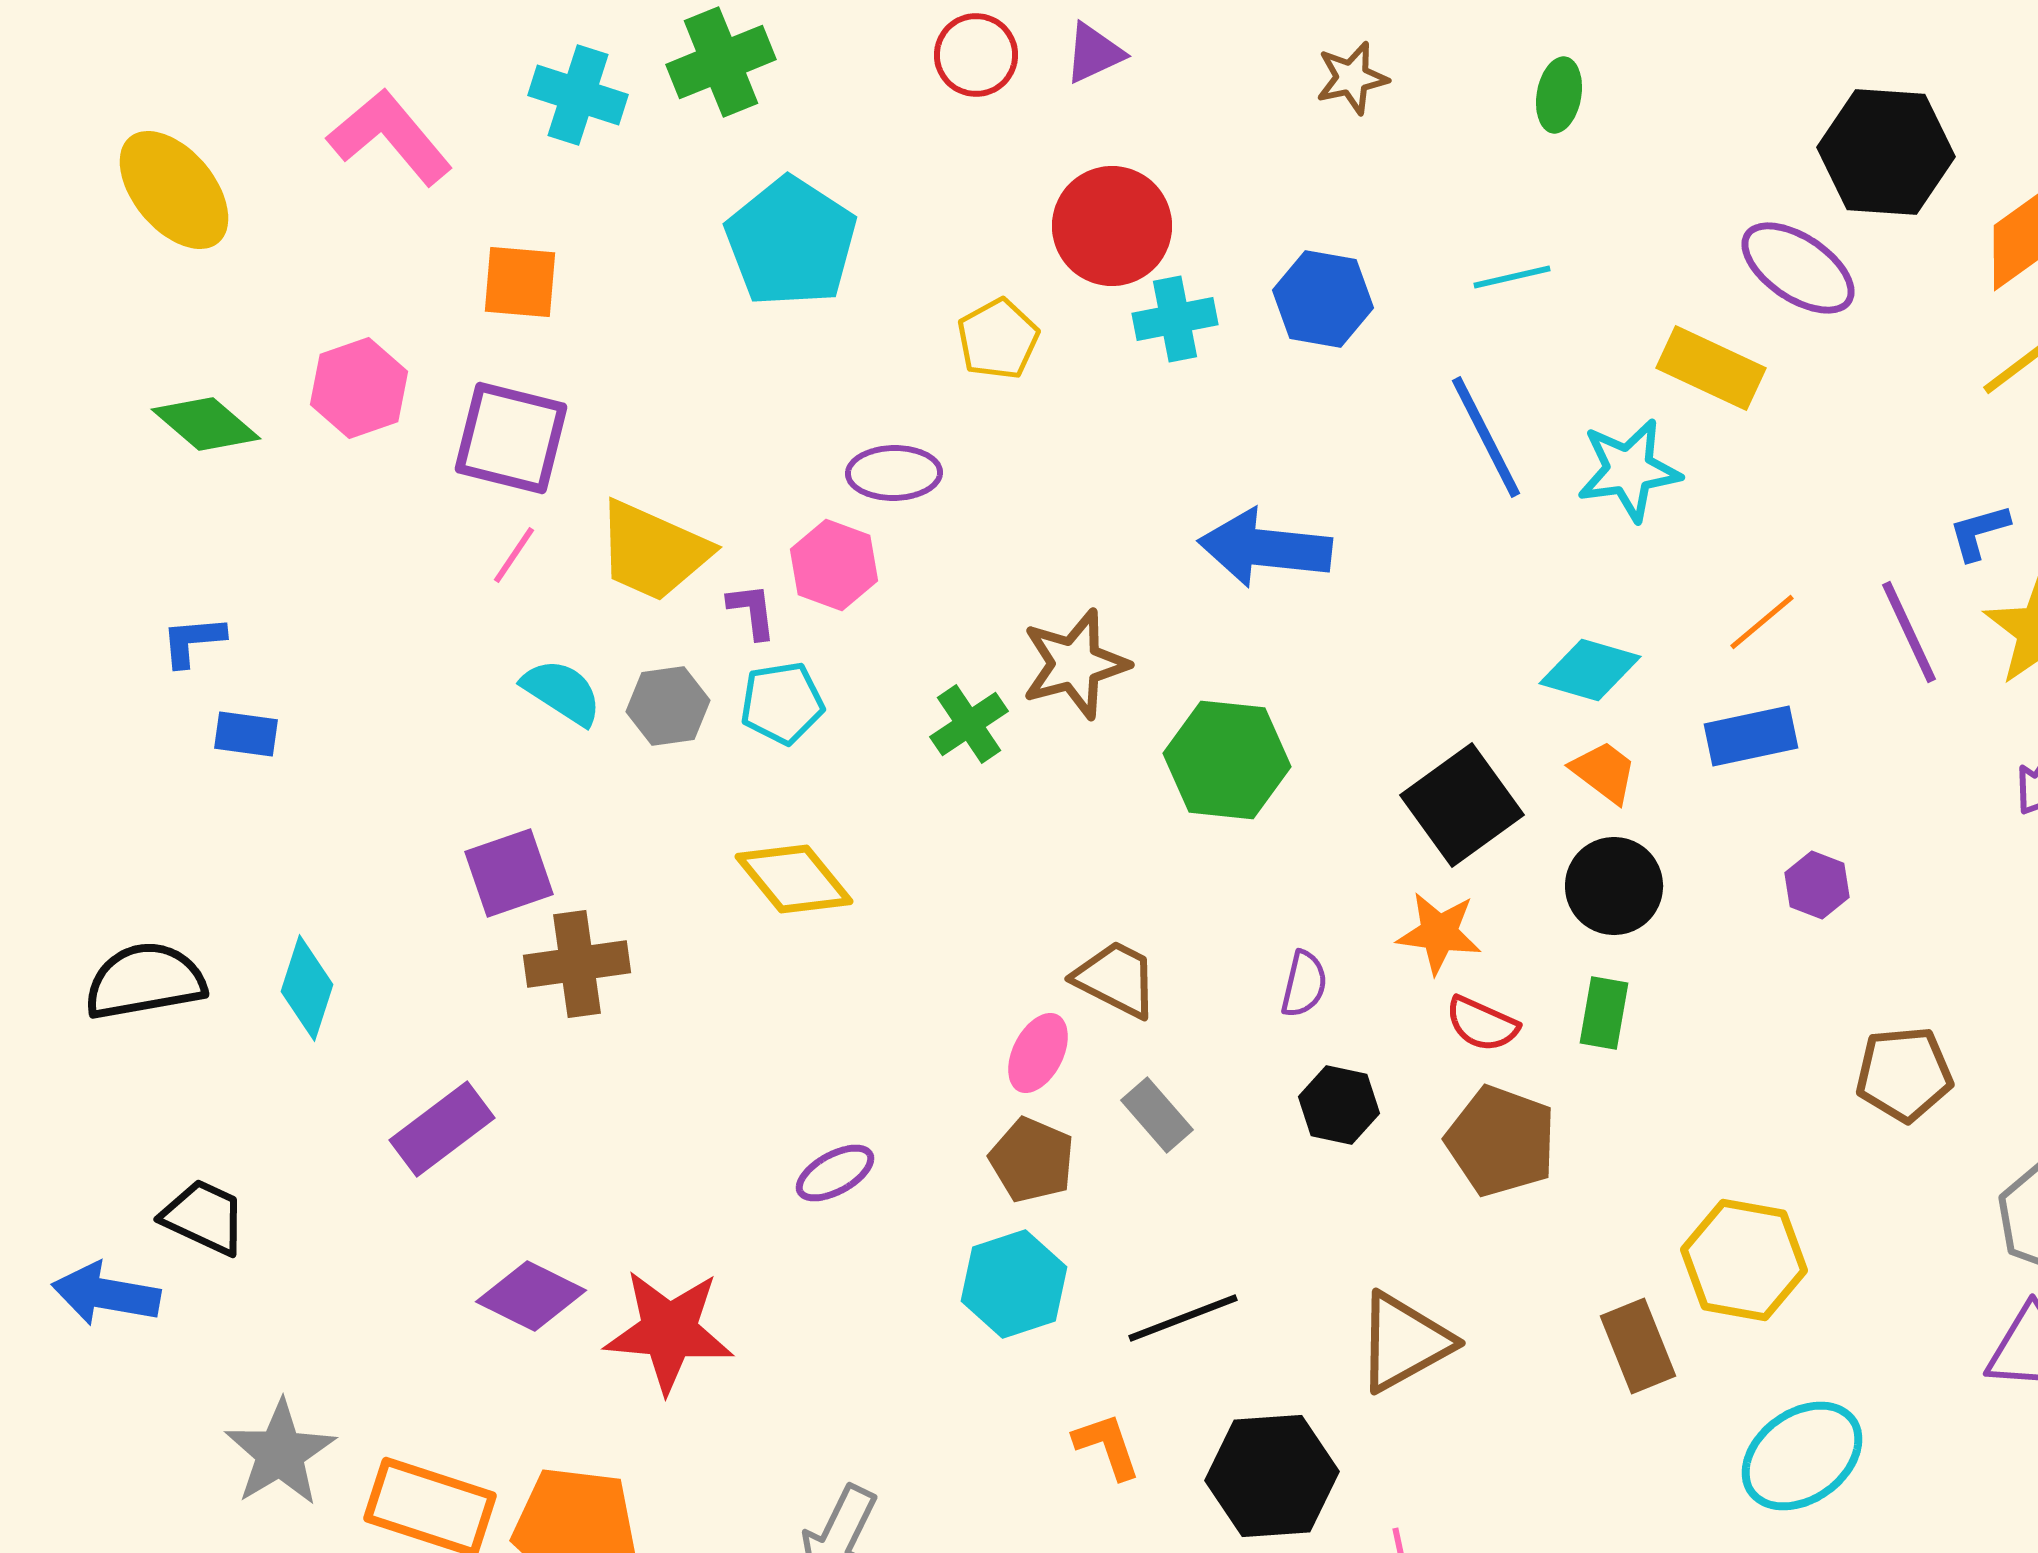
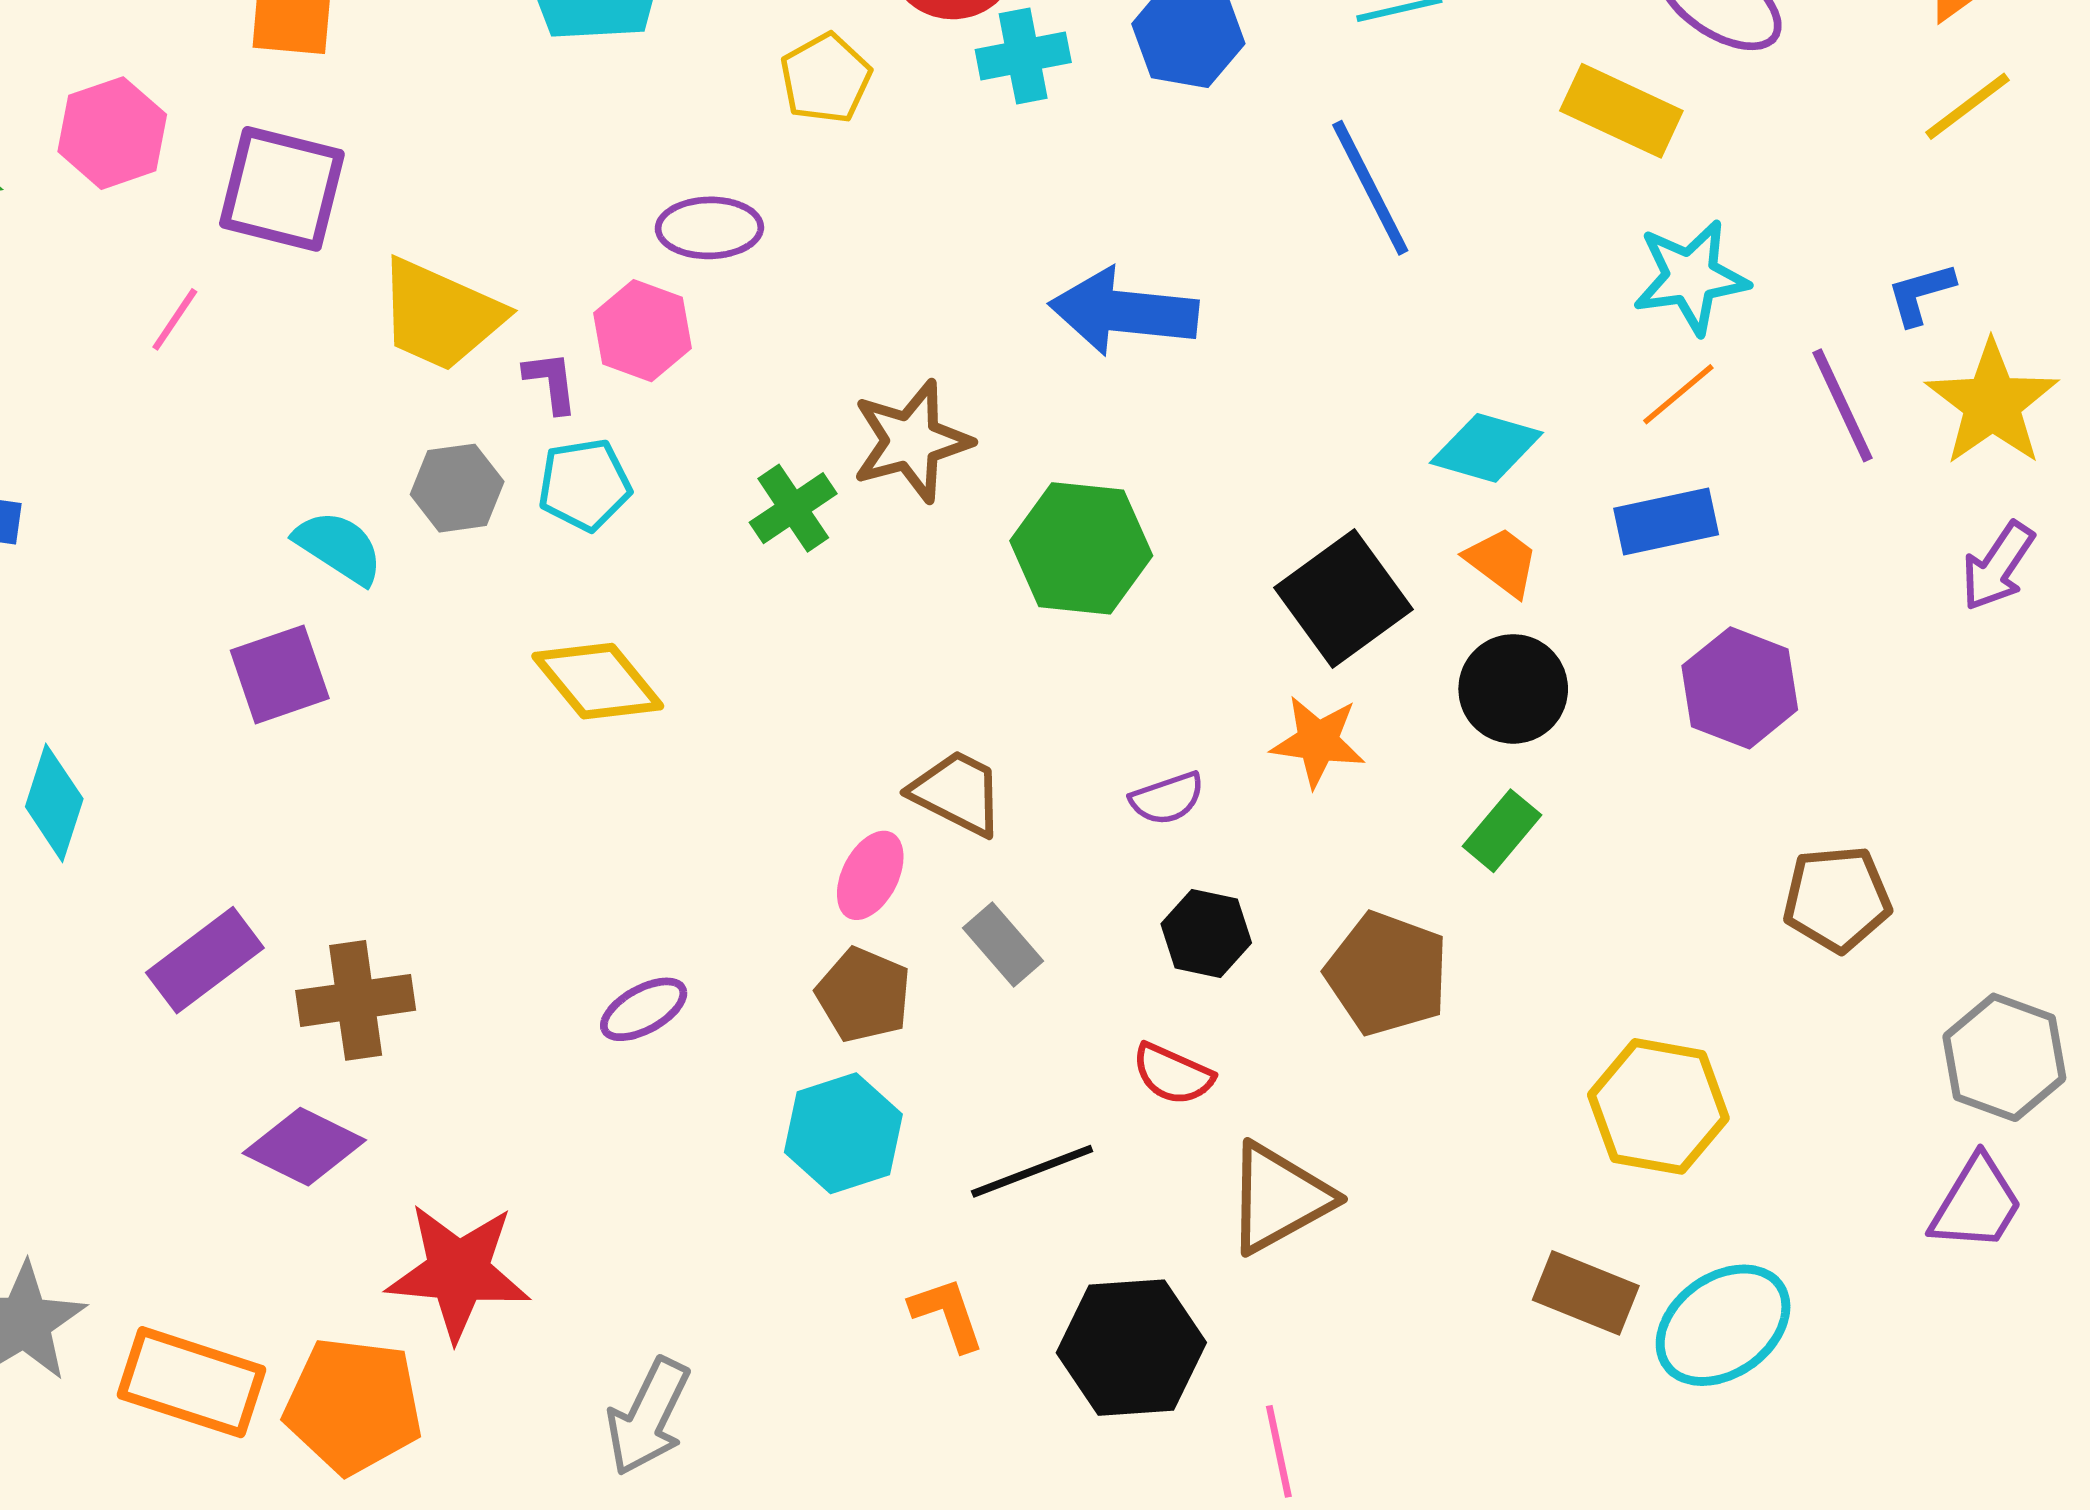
cyan star: (1629, 470) -> (1691, 277), moved
pink line: (514, 555) -> (175, 319), moved
cyan semicircle: (562, 692) -> (339, 547), moved
purple hexagon: (1817, 885) -> (1740, 688), size x1.6
brown cross: (577, 964) -> (356, 1000), moved
purple semicircle: (1304, 984) -> (1167, 798), turned 58
green rectangle: (1604, 1013) -> (1502, 831), turned 30
red semicircle: (1482, 1024) -> (1173, 1074), moved
red star: (669, 1331) -> (458, 1272), moved
brown rectangle: (1638, 1346) -> (1586, 1293), moved, turned -46

